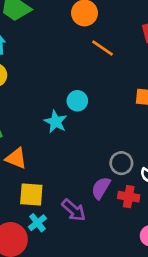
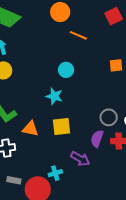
cyan circle: (77, 101) -> (66, 70), moved
yellow square: (31, 195) -> (61, 126), moved
cyan cross: (37, 223) -> (55, 173), turned 32

